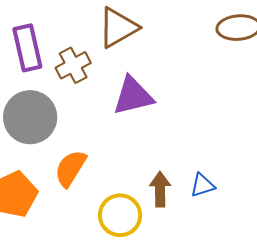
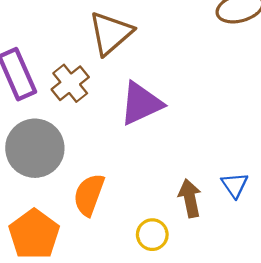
blue triangle: (203, 185) -> (235, 185), turned -36
yellow circle: (120, 215) -> (152, 235), size x0.7

